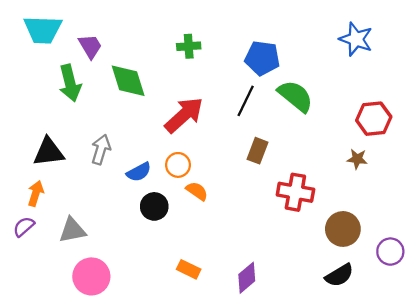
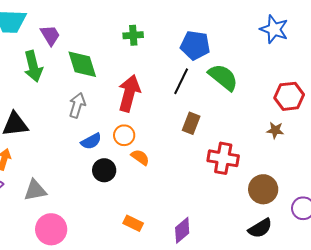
red arrow: (184, 115) -> (129, 93), turned -33
gray arrow: (101, 149) -> (77, 105), moved

